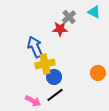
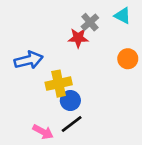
blue arrow: (35, 47) -> (29, 60), moved, turned 100
orange circle: (98, 73) -> (128, 59), moved

